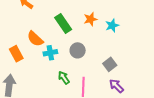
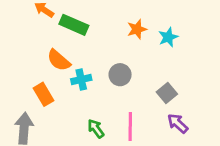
green rectangle: (63, 23) -> (74, 25), moved, turned -30
orange rectangle: (16, 54) -> (44, 94), moved
green arrow: (64, 78) -> (96, 129), moved

